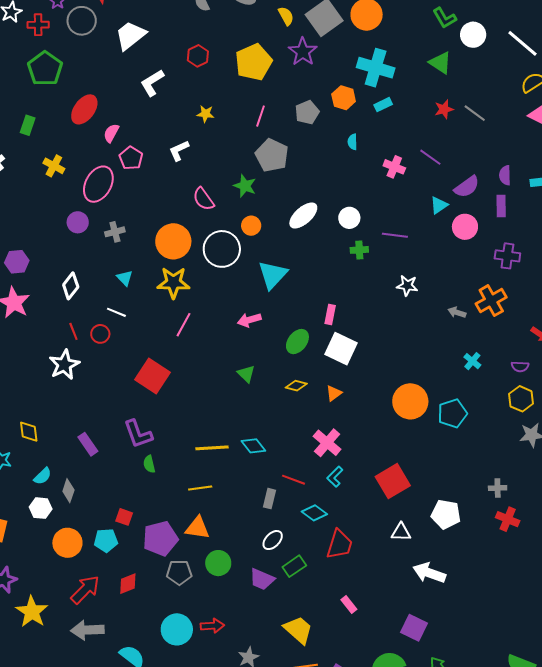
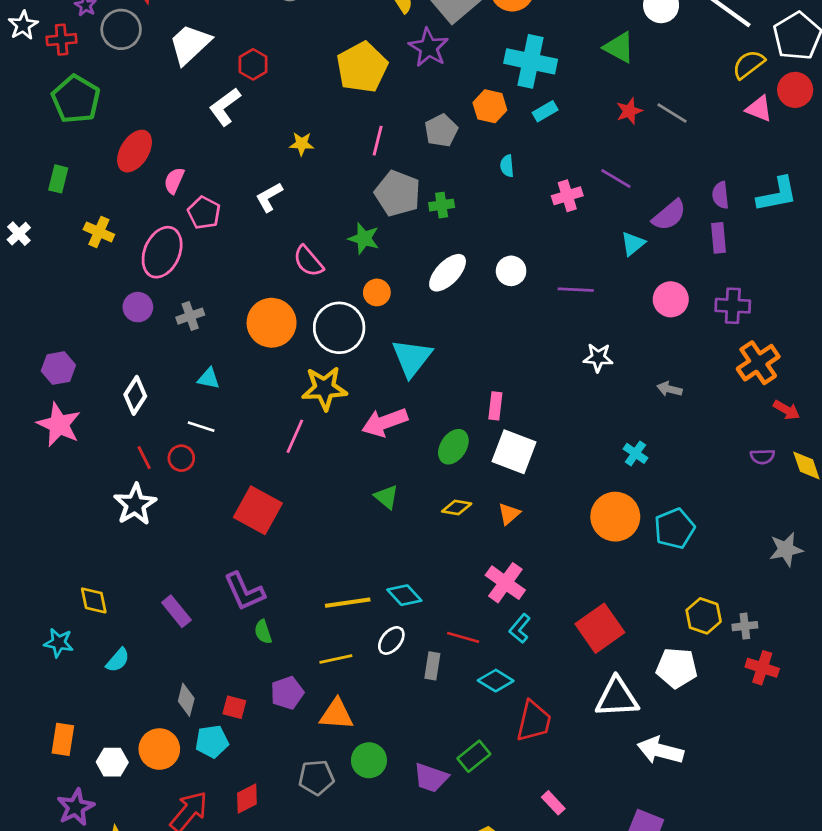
red hexagon: (198, 56) -> (253, 64), moved
pink cross: (394, 167) -> (567, 196), turned -35
pink circle: (465, 227) -> (671, 299), moved
green cross: (359, 250) -> (442, 205), moved
cyan triangle: (125, 278) -> (209, 378), turned -30
yellow star: (173, 283) -> (324, 388), moved
orange cross: (491, 301) -> (758, 363), moved
pink arrow: (249, 320) -> (385, 422), size x1.4
cyan cross: (472, 361) -> (635, 453), moved
yellow hexagon: (521, 399) -> (704, 616), moved
gray diamond: (68, 491) -> (186, 700), moved
white hexagon: (41, 508) -> (112, 762), moved
white triangle: (401, 532) -> (617, 697), size x1.6
purple pentagon: (160, 538) -> (287, 693), moved, size x0.7
white ellipse: (273, 540) -> (391, 640), moved

